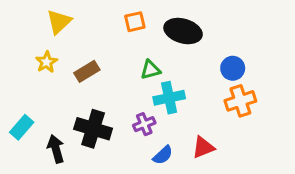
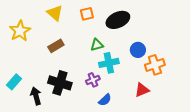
yellow triangle: (59, 22) -> (55, 13), moved, turned -36
black ellipse: (183, 31) -> (118, 20), turned -40
yellow star: (47, 62) -> (20, 31), moved, size x1.5
blue circle: (233, 68) -> (138, 50), moved
red triangle: (203, 147) -> (142, 90), moved

